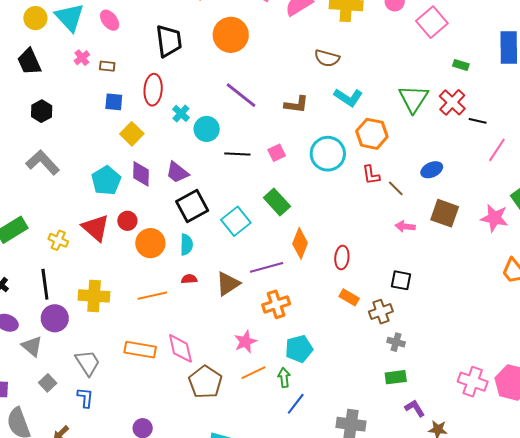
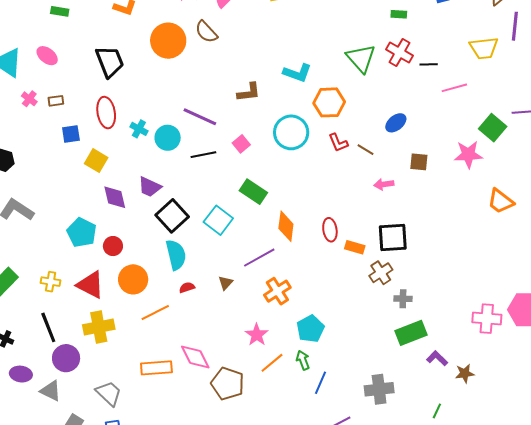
brown semicircle: (327, 58) -> (206, 32), moved, turned 45
purple line: (241, 95) -> (200, 117), moved
pink line: (497, 150) -> (454, 88), turned 55
cyan pentagon: (106, 181) -> (82, 232), moved
brown square: (445, 213) -> (419, 162), size x0.7
red triangle: (96, 228) -> (90, 285), moved
orange circle: (150, 243) -> (133, 279), moved
cyan semicircle: (186, 245) -> (176, 255), size x1.4
black square: (401, 280) -> (393, 238), size x1.5
brown triangle: (228, 284) -> (226, 283), size x0.6
orange rectangle: (349, 297) -> (355, 247), moved
green rectangle: (396, 377) -> (411, 333), size x1.4

